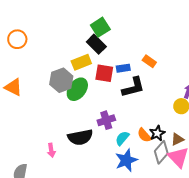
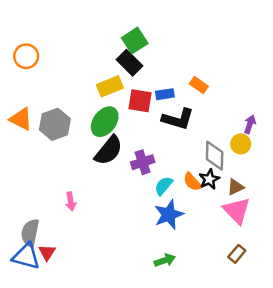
gray hexagon: (61, 80) -> (55, 124), moved
black L-shape: (133, 87) -> (178, 119), turned 30
black semicircle: (80, 137) -> (109, 150), moved, turned -40
gray diamond: (161, 152) -> (215, 156), moved, turned -40

